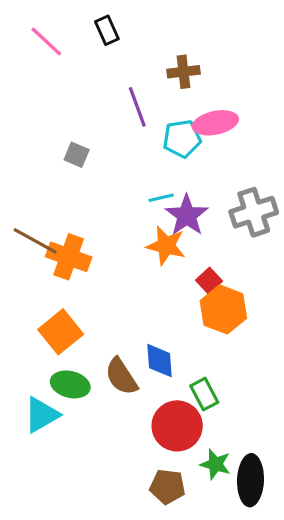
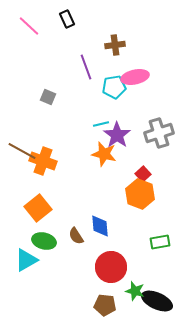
red square: (209, 281) -> (143, 174), moved
brown semicircle: (121, 376) -> (76, 236), size x0.7
green rectangle: (204, 394) -> (160, 242), moved, turned -72
black ellipse: (250, 480) -> (157, 301), turned -68

